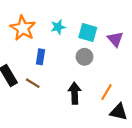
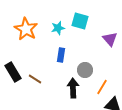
cyan square: (88, 33) -> (80, 21), moved
blue rectangle: (40, 57) -> (61, 55), moved
gray circle: (84, 57) -> (85, 70), moved

